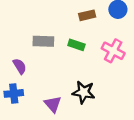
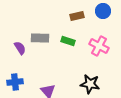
purple semicircle: (20, 66) -> (20, 48), moved
black star: (84, 92) -> (90, 84), moved

